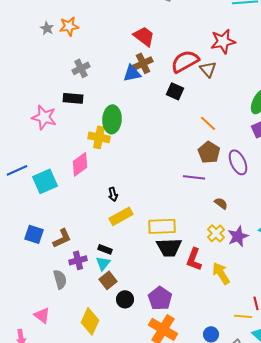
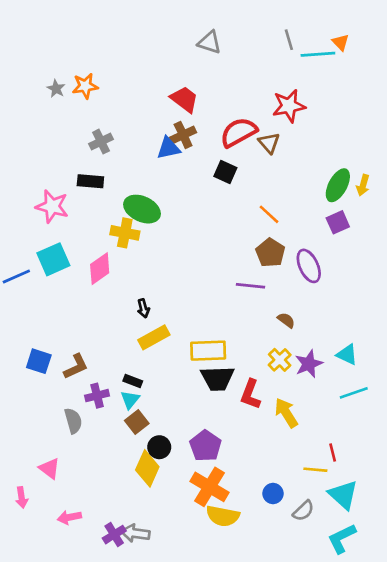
green ellipse: (112, 119) -> (142, 209), turned -68
cyan square: (45, 181) -> (53, 259), moved
yellow diamond: (90, 321) -> (147, 468), moved

